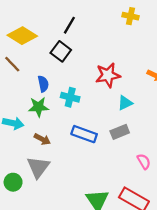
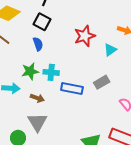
blue semicircle: (43, 84) -> (38, 44), moved
cyan cross: (70, 97) -> (51, 72), moved
cyan triangle: (125, 103) -> (110, 50), moved

